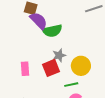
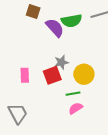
purple semicircle: (39, 21) -> (55, 28), moved
green semicircle: (52, 31) -> (71, 21), moved

